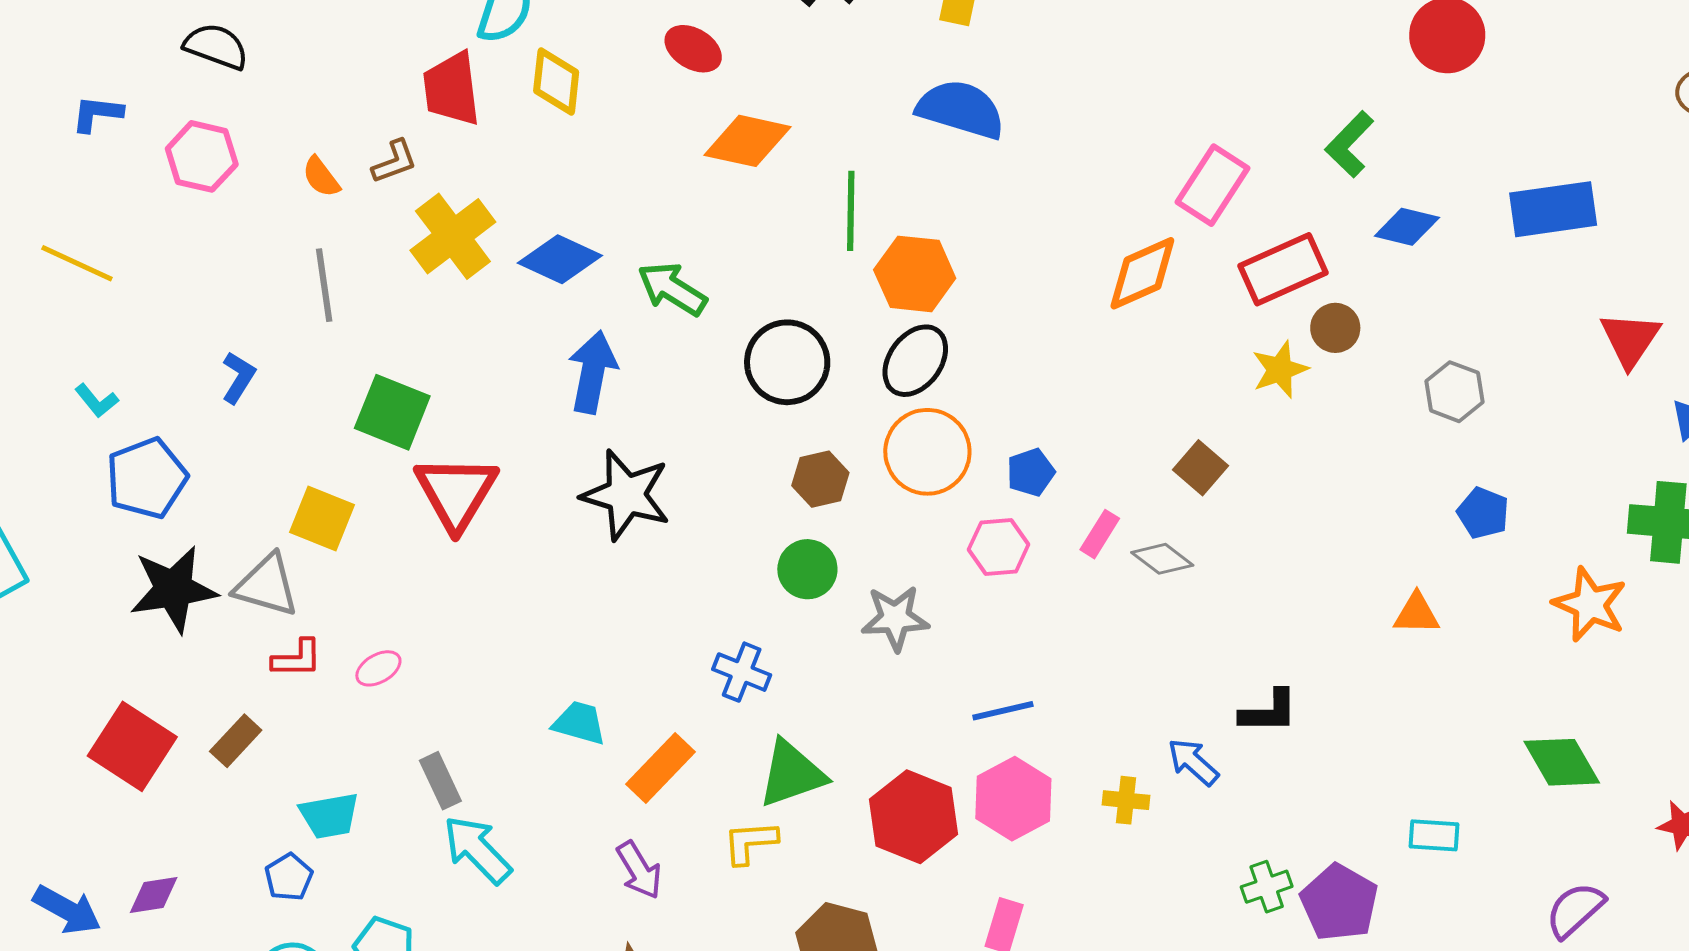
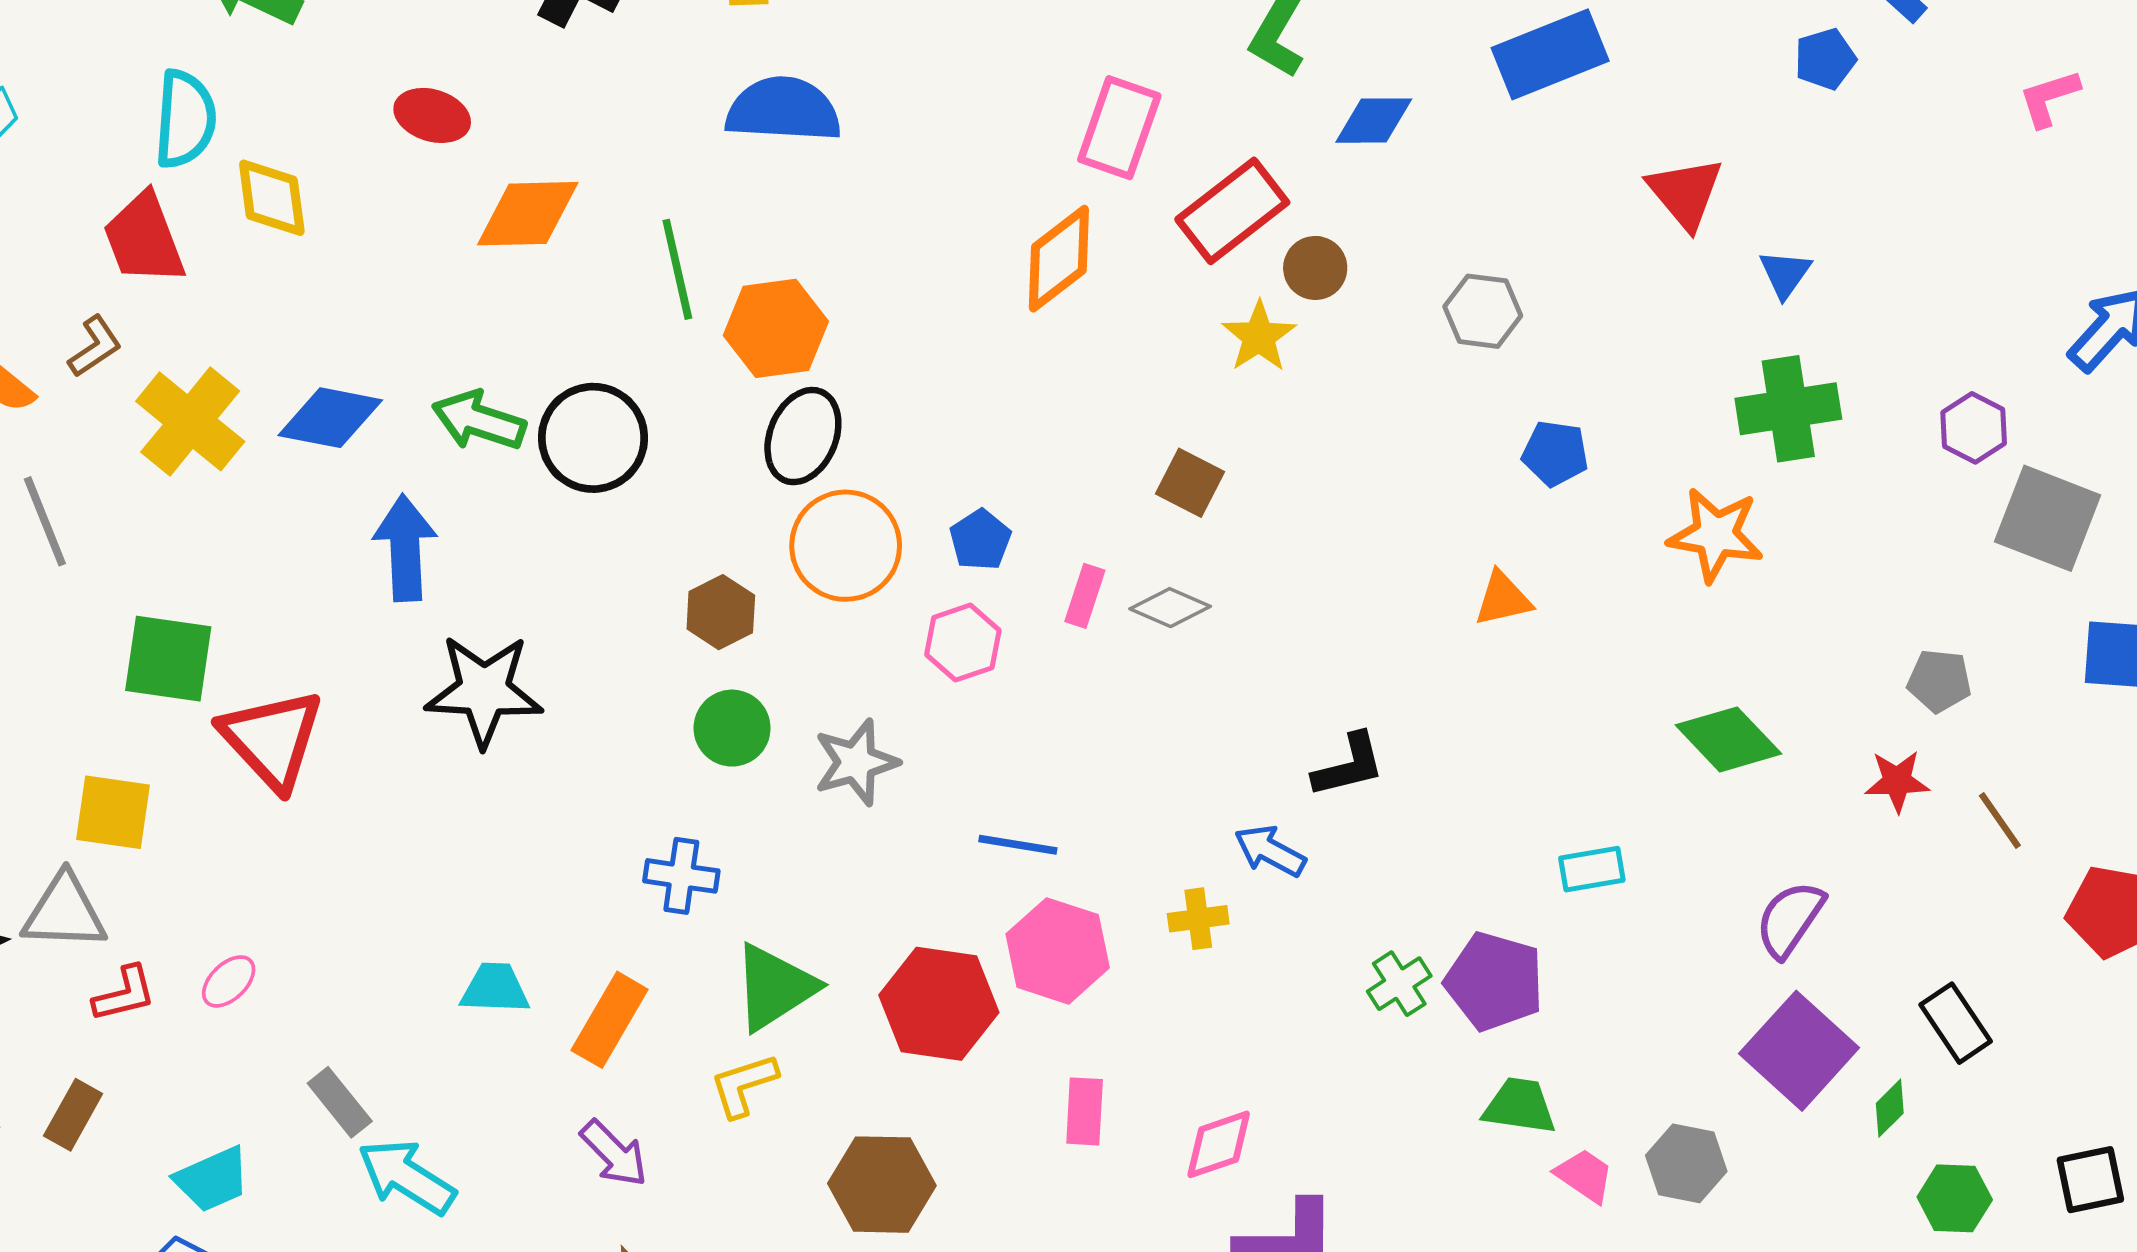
black circle: (787, 362) -> (593, 438), moved
blue line: (1003, 711) -> (1018, 845), turned 36

